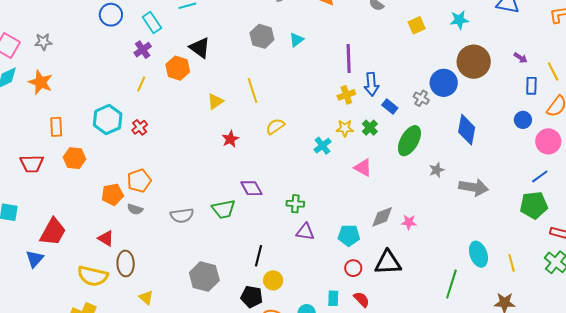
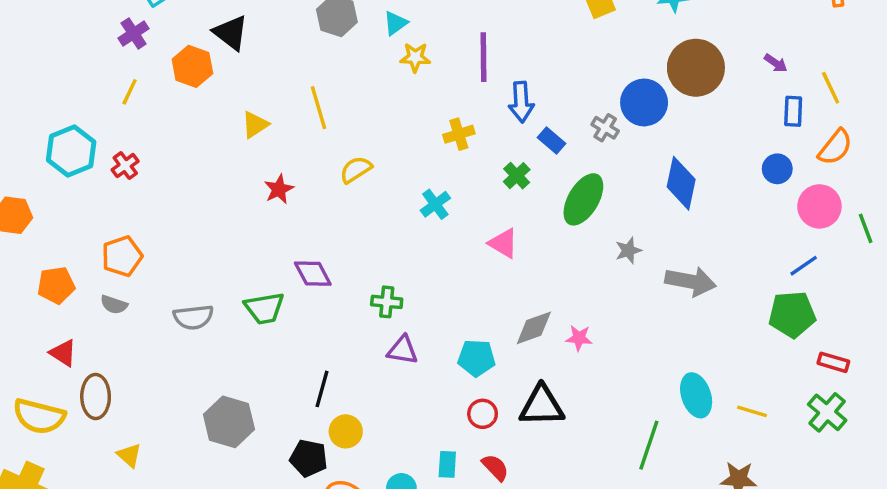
yellow cross: (346, 95) -> (459, 134), moved
yellow star: (345, 128) -> (415, 57), moved
orange pentagon: (112, 194) -> (56, 285), moved
yellow line: (512, 263) -> (752, 411), turned -60

